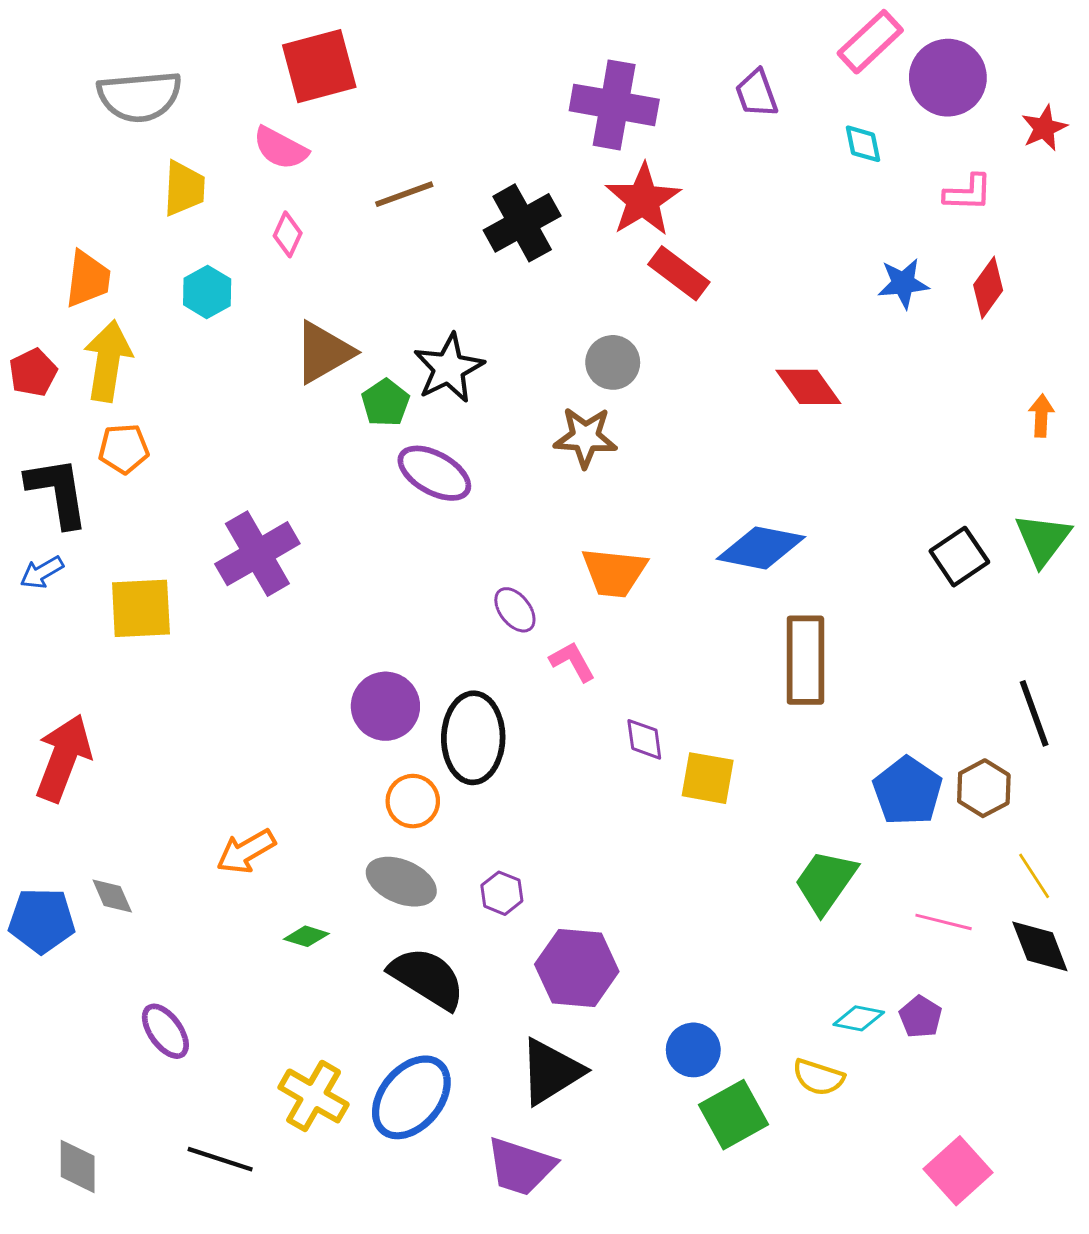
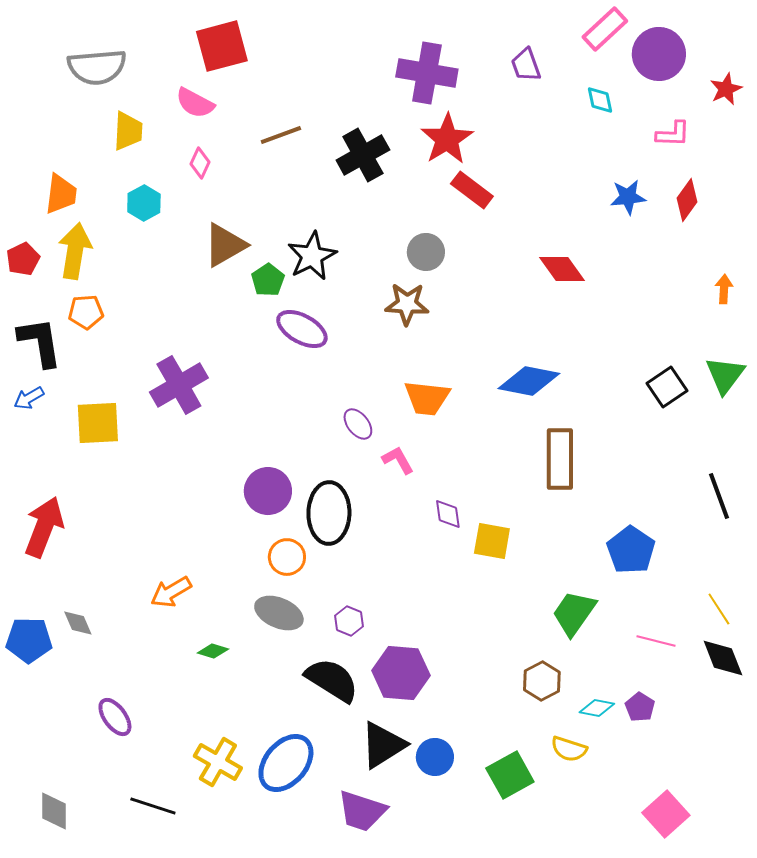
brown hexagon: (984, 788) -> (542, 681), moved
black semicircle: (427, 978) -> (332, 680), moved
blue circle: (693, 1050) -> (435, 757), moved

